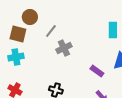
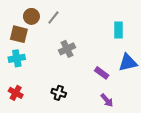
gray line: (51, 31) -> (53, 17), moved

